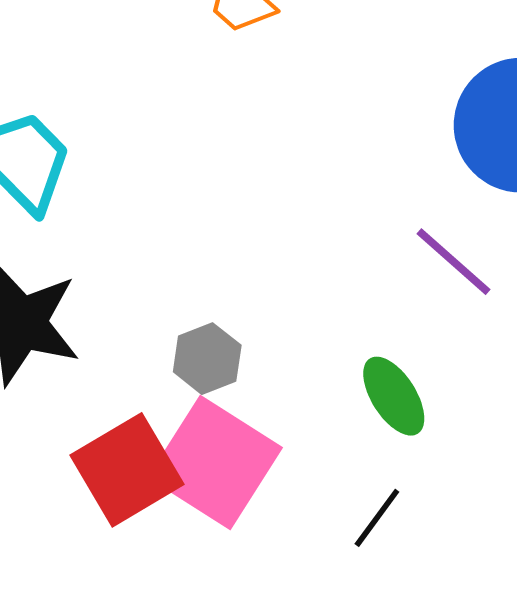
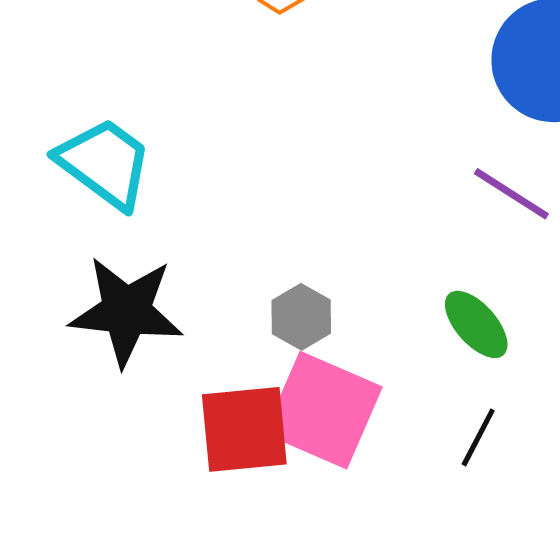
red square: (127, 470) -> (244, 429), turned 34

